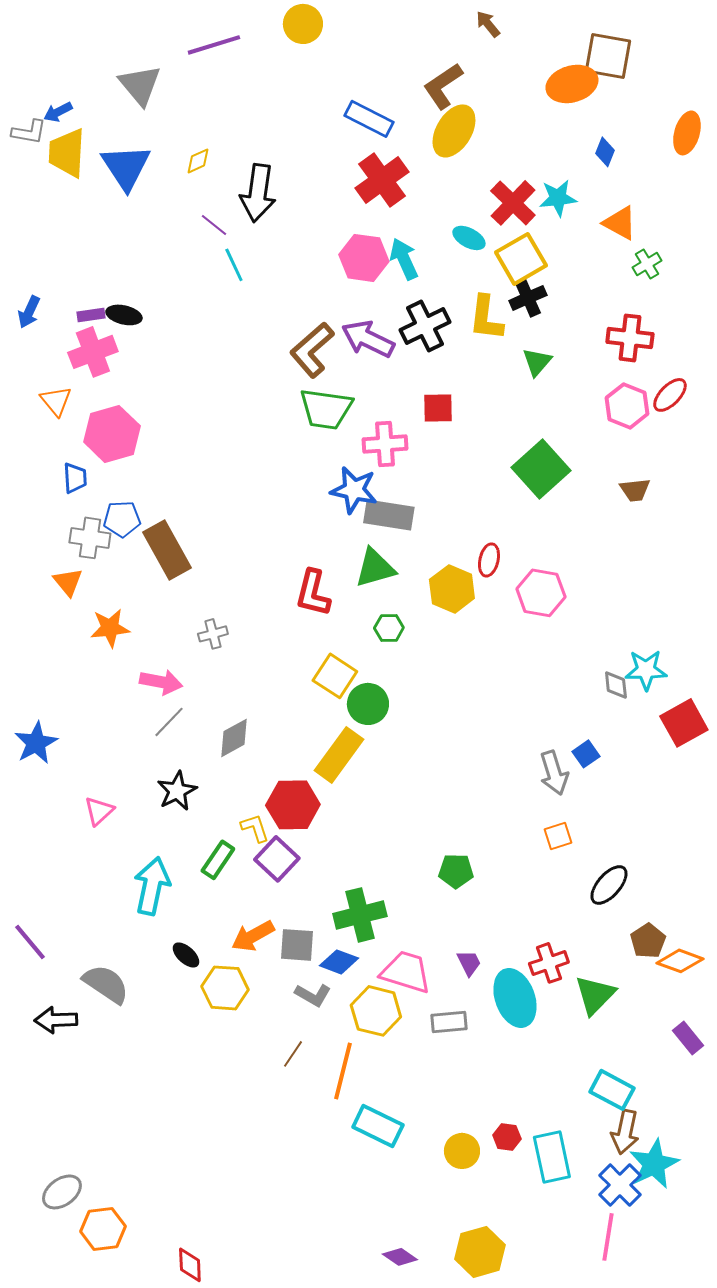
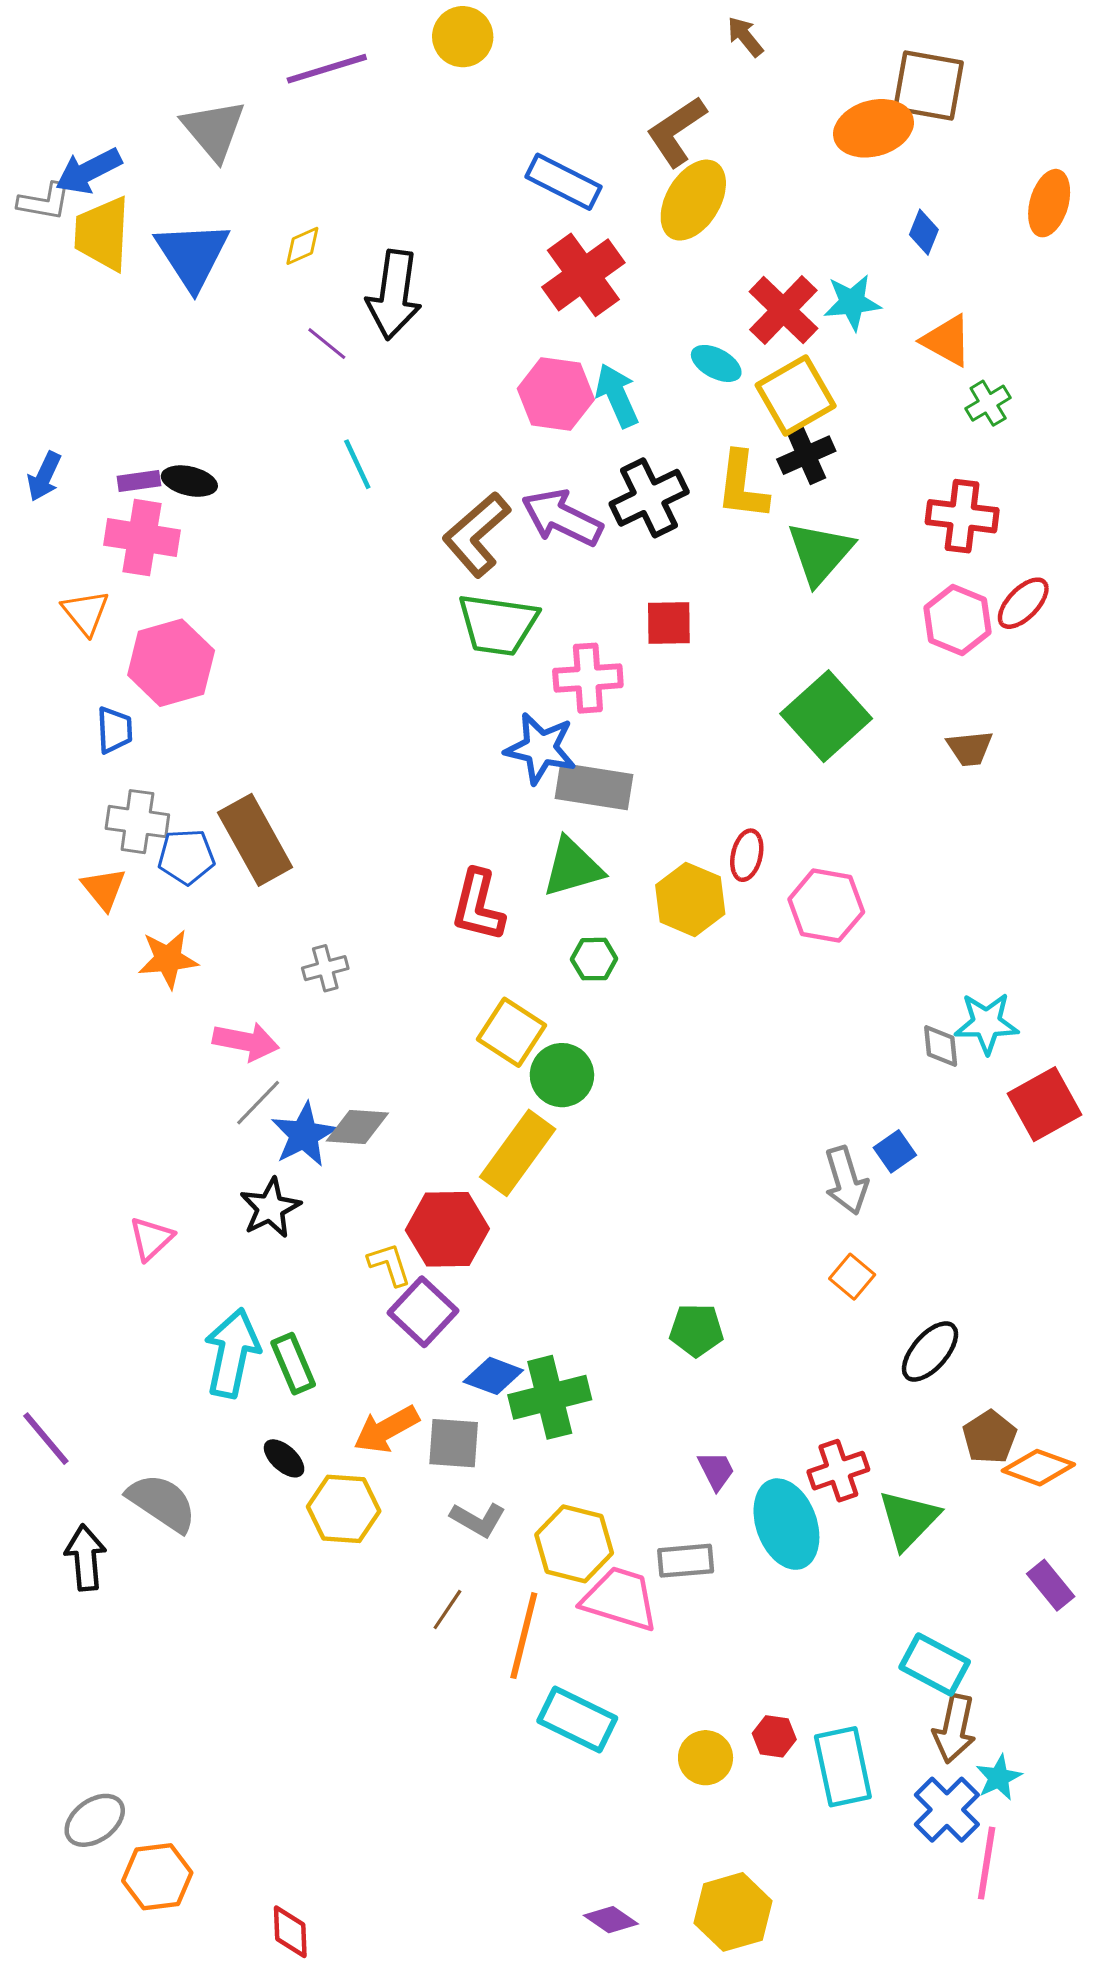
blue arrow: (58, 112) -> (89, 171), size x1.5
cyan line: (234, 265) -> (357, 464), moved
pink cross: (93, 352) -> (142, 538), turned 30
green triangle: (537, 362) -> (820, 553), size x1.5
blue pentagon: (122, 519) -> (186, 857), moved
gray diamond: (234, 738) -> (357, 1127), turned 33
blue star: (36, 743) -> (304, 1135), moved
orange square: (558, 836) -> (852, 1277), turned -32
green rectangle: (218, 860) -> (293, 1364), moved, turned -57
blue diamond: (339, 962) -> (493, 1376), moved
pink trapezoid: (406, 972) -> (620, 1599), moved
black arrow: (56, 1020) -> (86, 1558), turned 87
cyan star: (654, 1164) -> (999, 1778), size x0.6
pink line: (608, 1237) -> (987, 1863), moved

